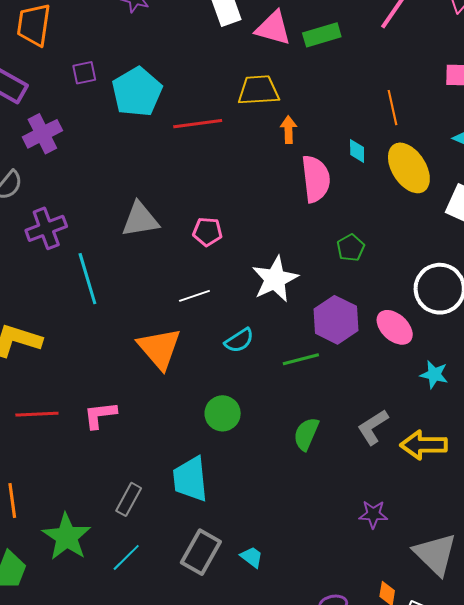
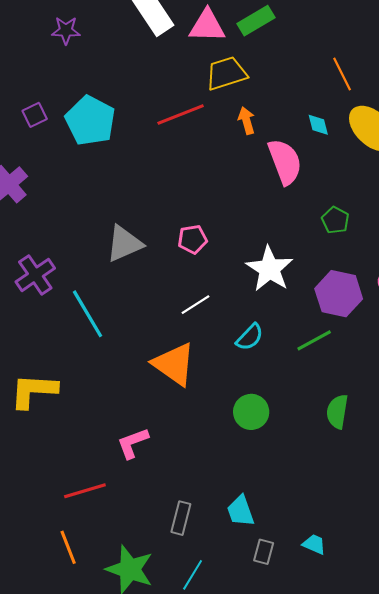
yellow trapezoid: (258, 90) -> (226, 73), moved
red line: (198, 124) -> (181, 114), moved
red line: (37, 414) -> (85, 491), moved
cyan trapezoid: (190, 479) -> (241, 511), moved, size x0.7
gray rectangle: (201, 552) -> (264, 552), size x0.6

